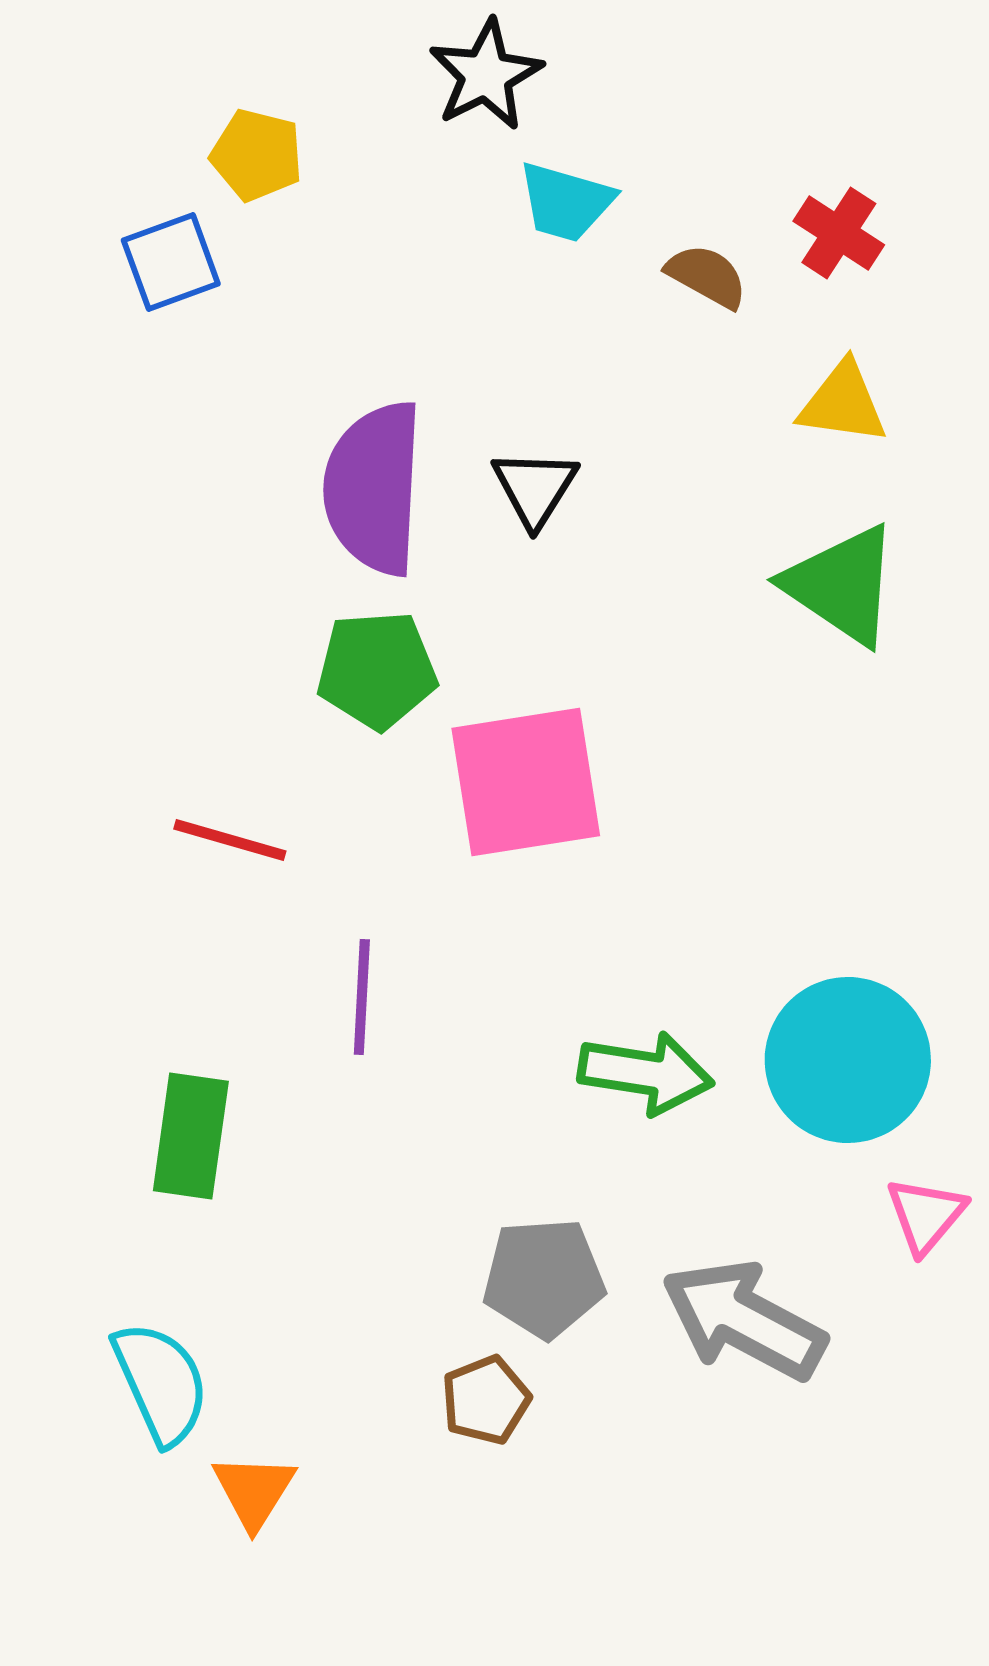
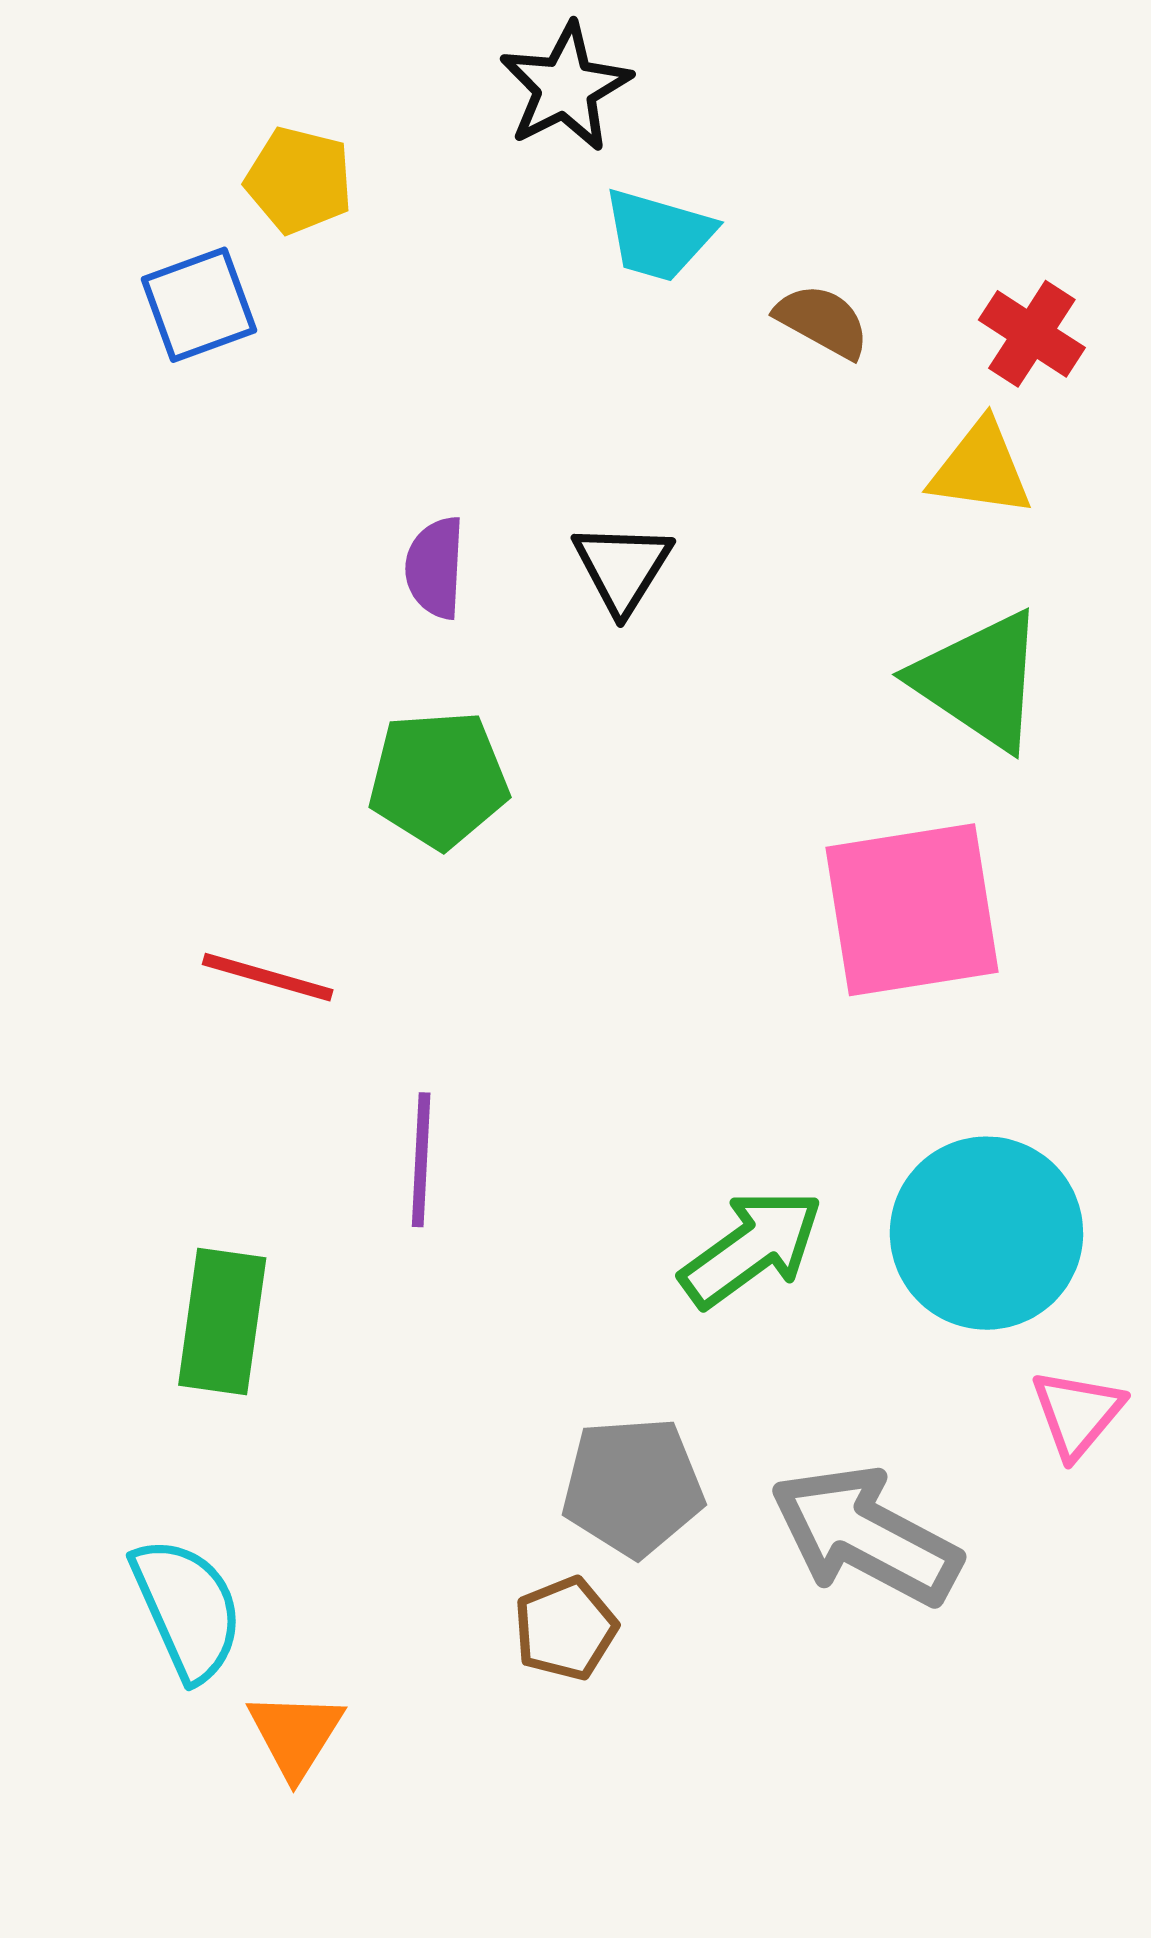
red cross: (839, 233) -> (1032, 334), moved
purple semicircle: (374, 488) -> (435, 568), size x0.5
pink square: (526, 782) -> (912, 910), moved
green arrow: (646, 1073) -> (751, 1248), turned -45

